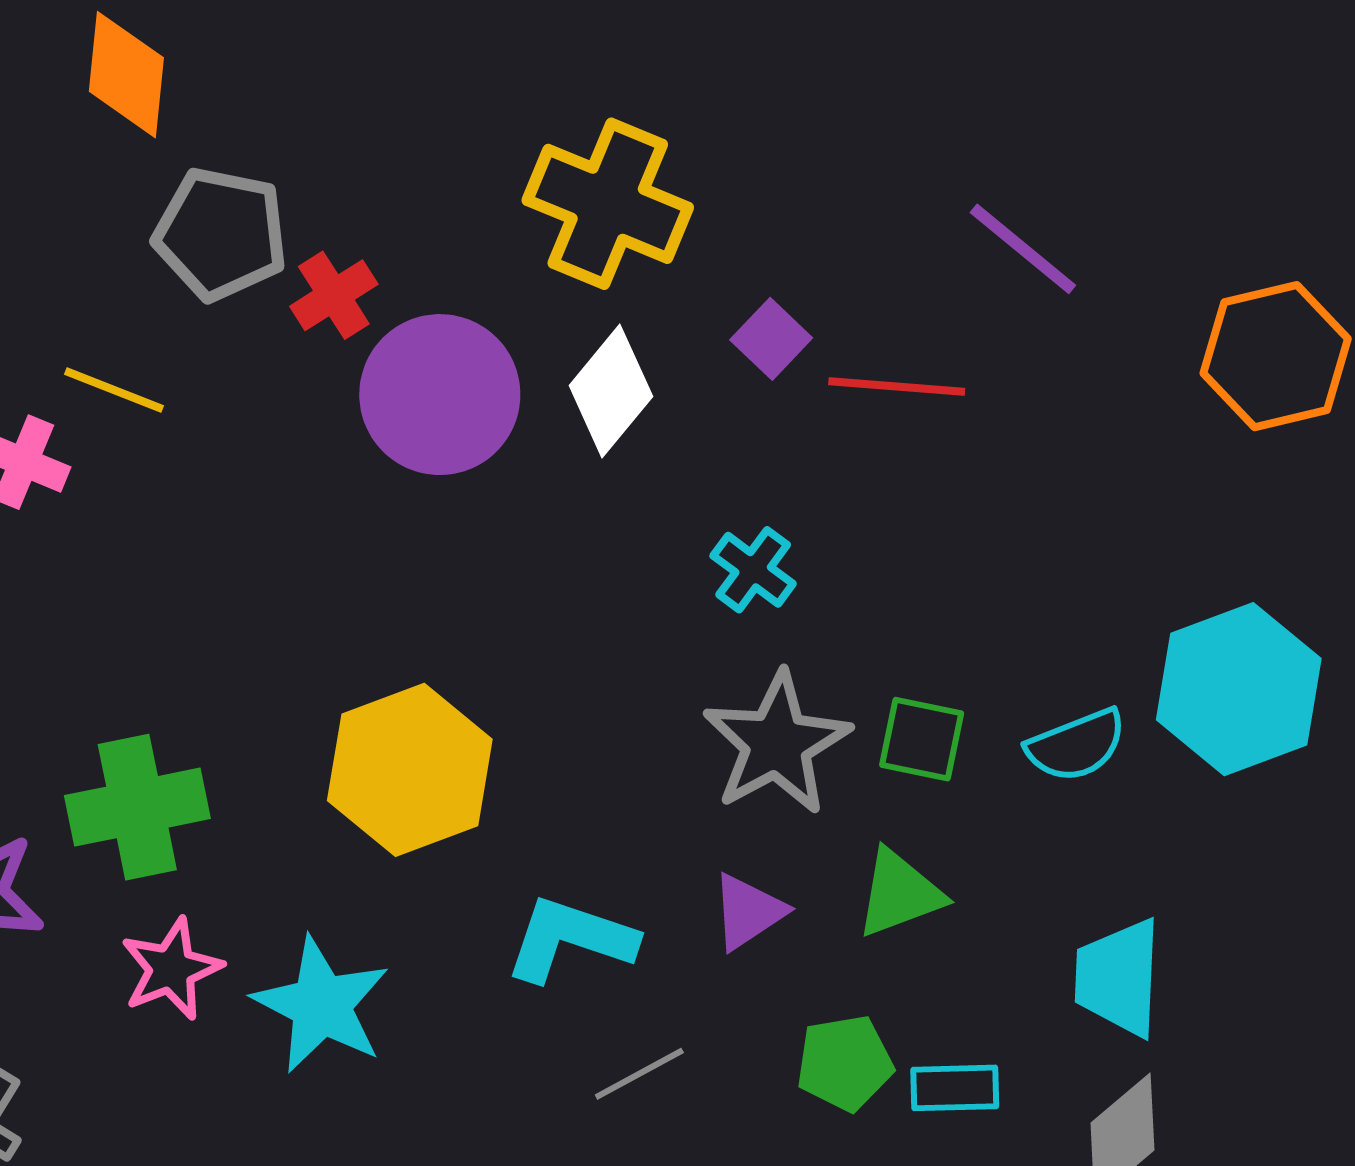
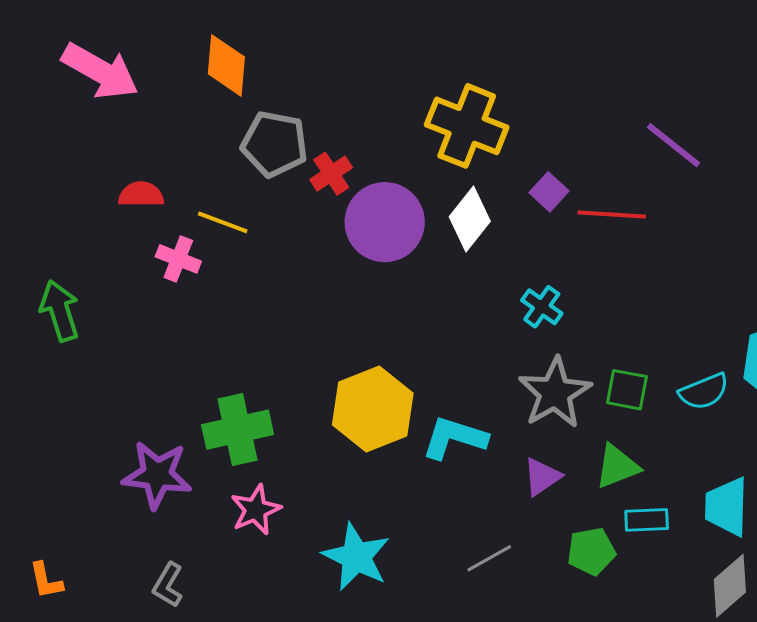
cyan L-shape: (570, 939) -> (454, 438), moved
cyan star: (321, 1005) -> (356, 557), moved
cyan rectangle: (955, 1088) -> (647, 520), moved

